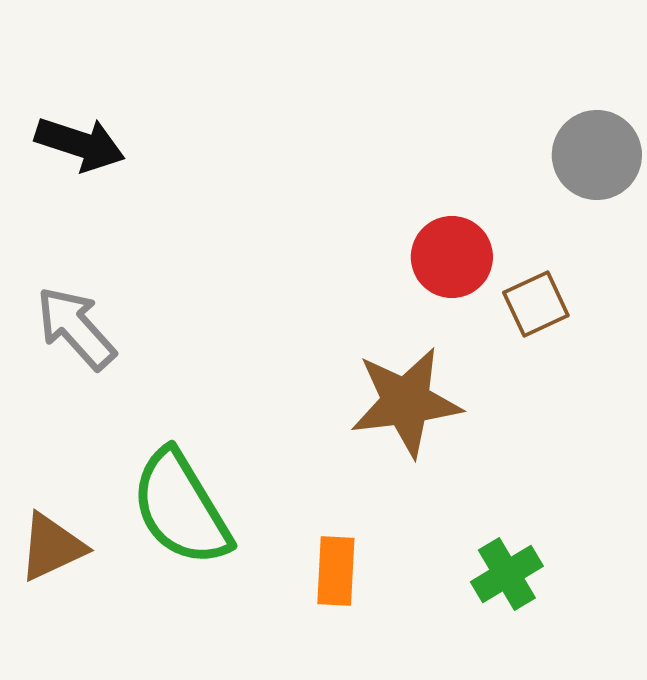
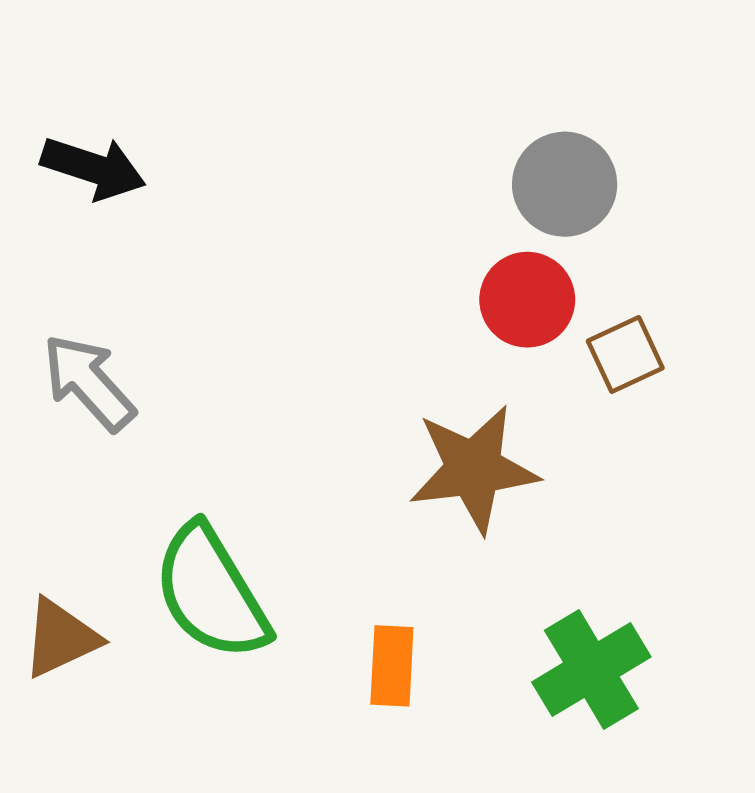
gray circle: (597, 155) -> (565, 184), moved
green cross: (507, 574) -> (591, 669), size x1.4

